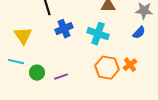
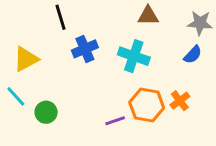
yellow triangle: (23, 36) -> (26, 59), turned 36
cyan line: (16, 62) -> (16, 96), turned 35
purple line: (61, 77) -> (115, 121), moved

